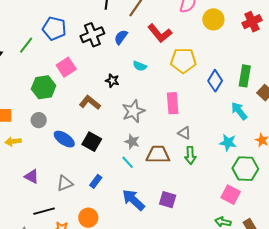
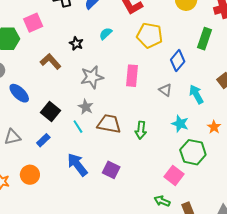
cyan semicircle: (140, 66) -> (106, 34), turned 104
green rectangle: (245, 76) -> (205, 39), moved
gray triangle: (184, 133) -> (165, 90), moved
black square: (92, 142) -> (50, 111), moved

